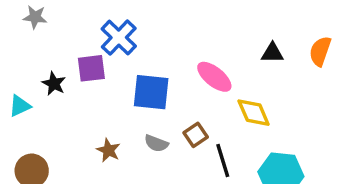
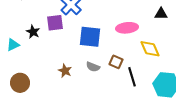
pink ellipse: (214, 77) -> (127, 28), turned -45
brown square: (196, 135) -> (116, 62), turned -32

